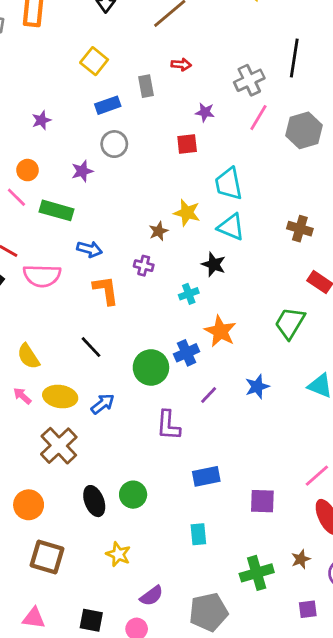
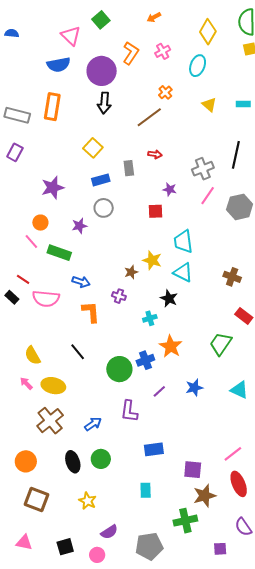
purple star: (41, 120) -> (53, 188), size x1.6
blue arrow: (103, 404) -> (93, 424), moved
brown star: (301, 559) -> (205, 496), moved, size x1.6
black square: (91, 620) -> (65, 547), turned -30

